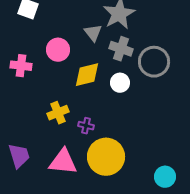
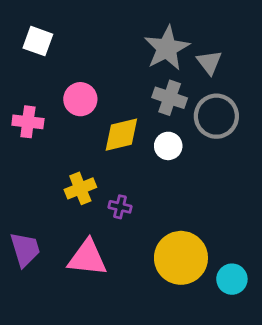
gray triangle: (93, 33) -> (209, 62), moved
yellow circle: (106, 157) -> (181, 258), moved

